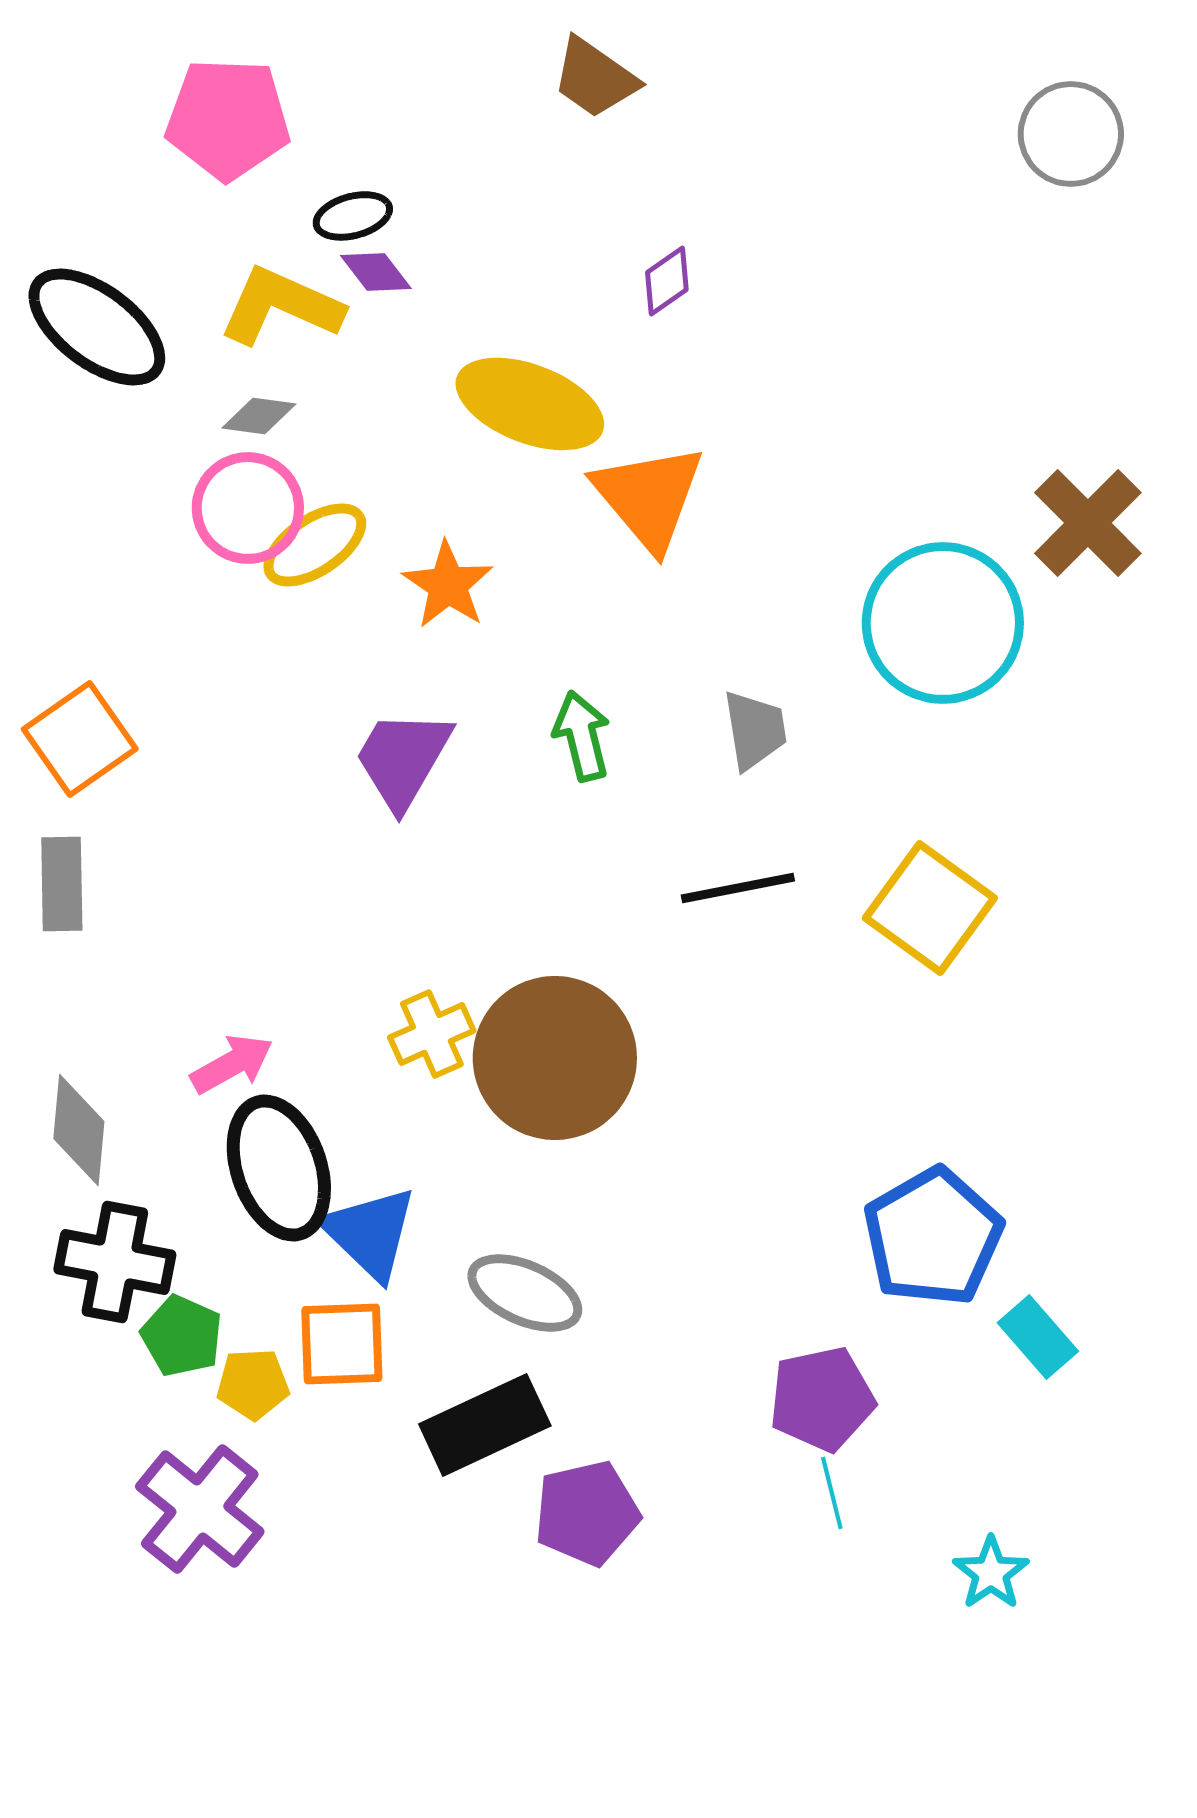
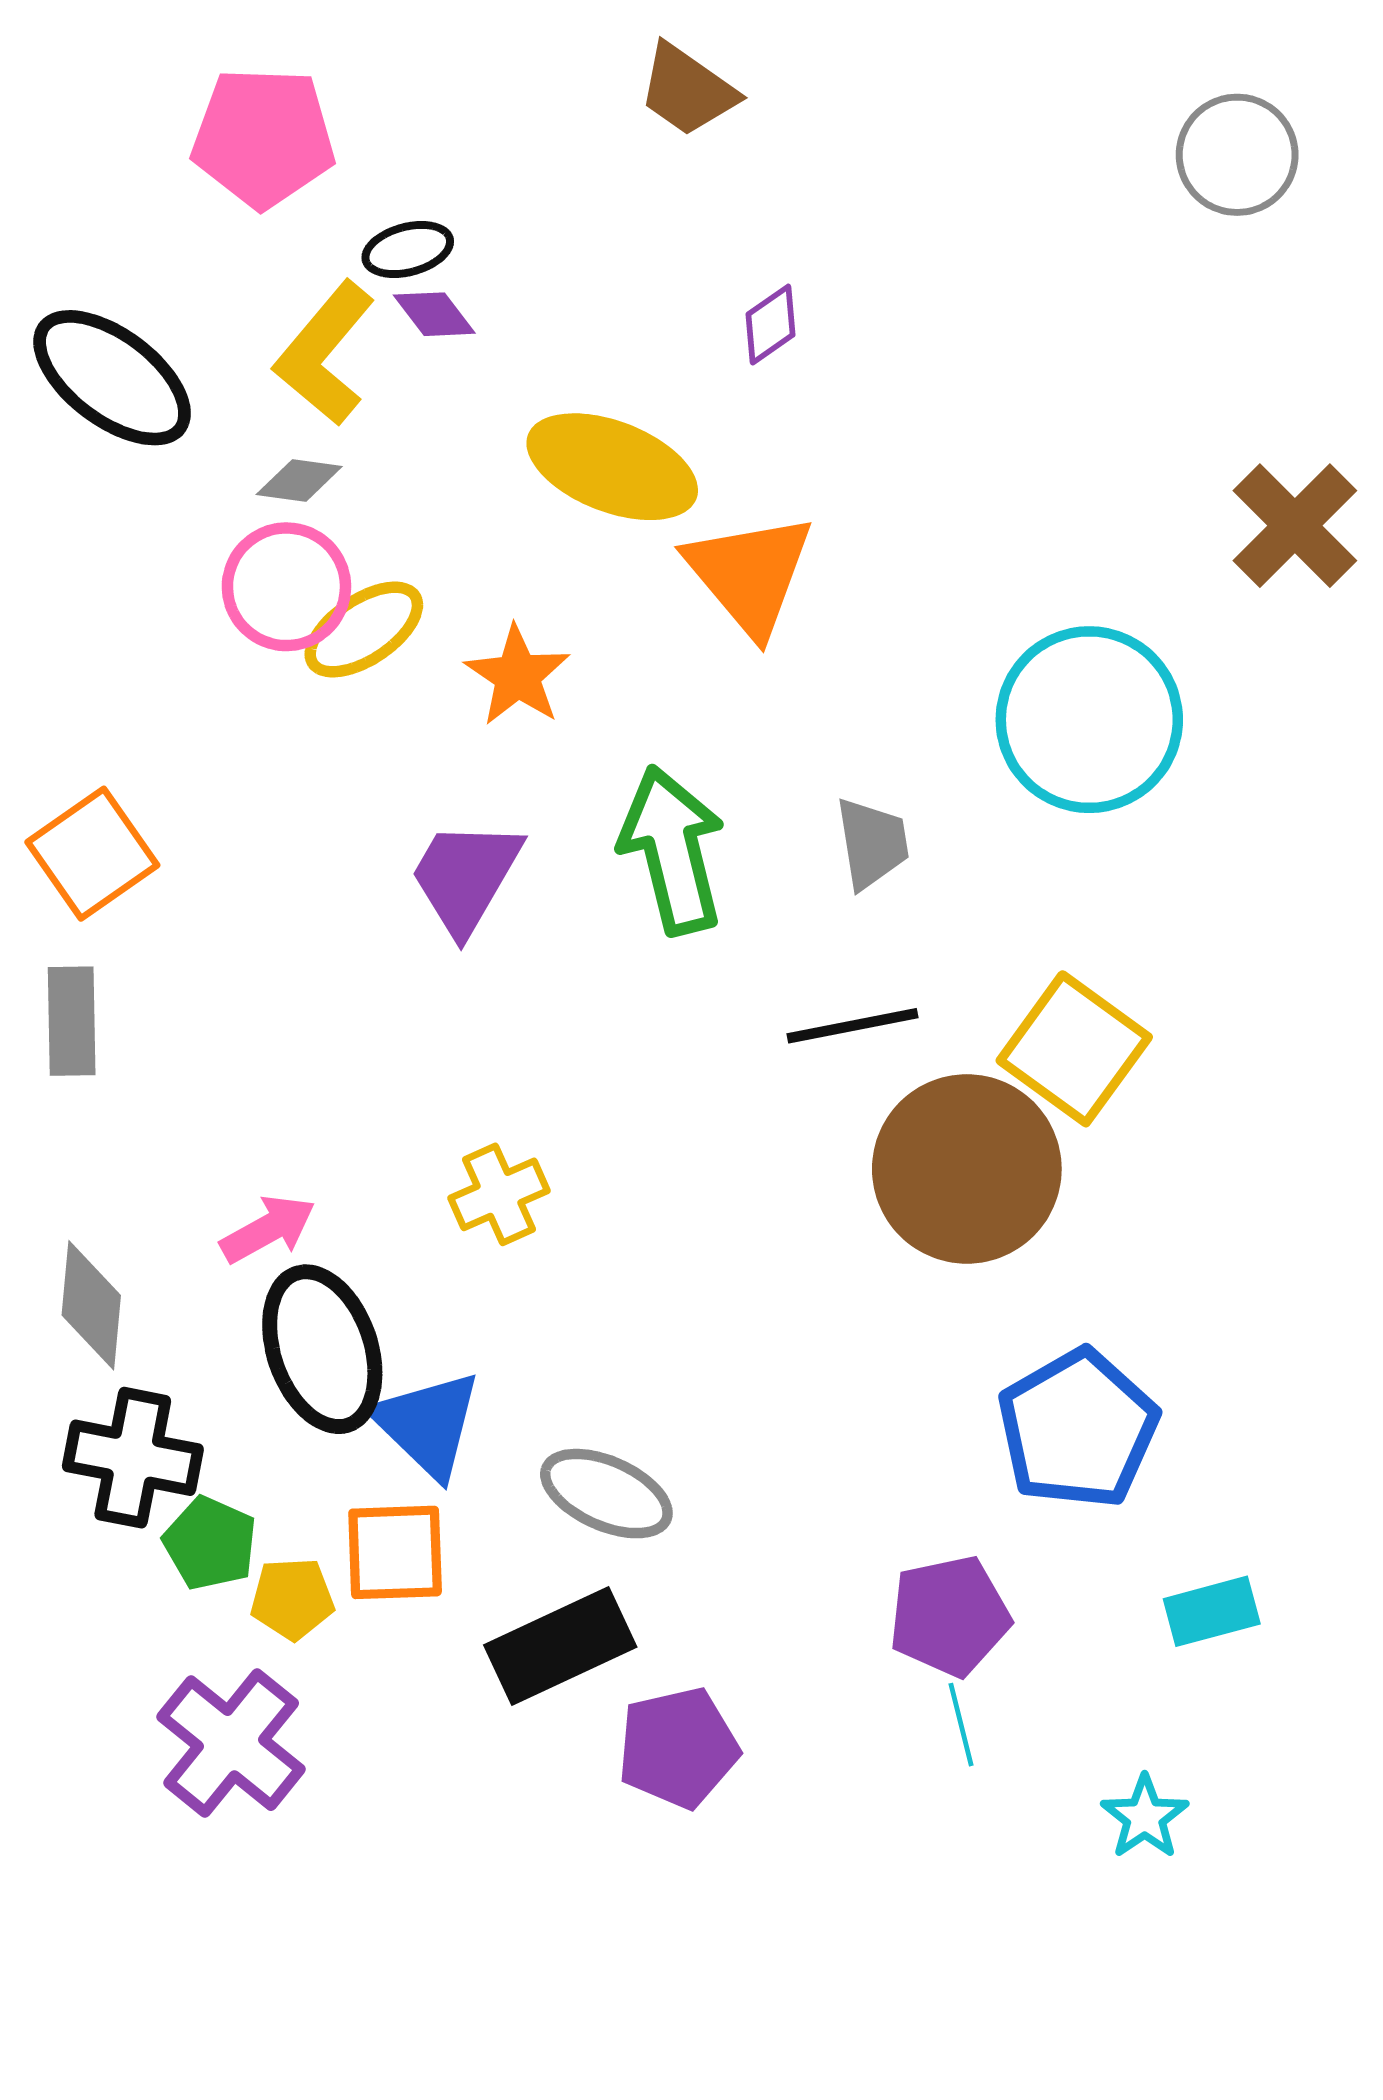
yellow L-shape: (281, 306) -> (325, 353), turned -74
brown cross: (1088, 523) -> (1295, 526), moved
green arrow: (582, 736) -> (672, 850), size x1.6
brown circle: (555, 1058) -> (967, 1169), moved
cyan rectangle: (1038, 1337) -> (1212, 1611), moved, turned -64

